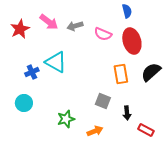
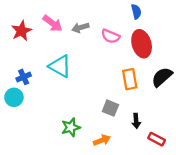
blue cross: (32, 72) -> (24, 77), moved
cyan circle: (24, 103) -> (14, 97), moved

